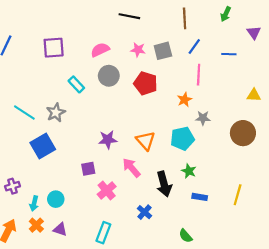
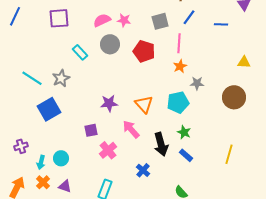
pink star: (138, 50) -> (124, 20), moved
pink line: (199, 75) -> (179, 43), moved
blue rectangle: (200, 197) -> (186, 155), moved, turned 32

